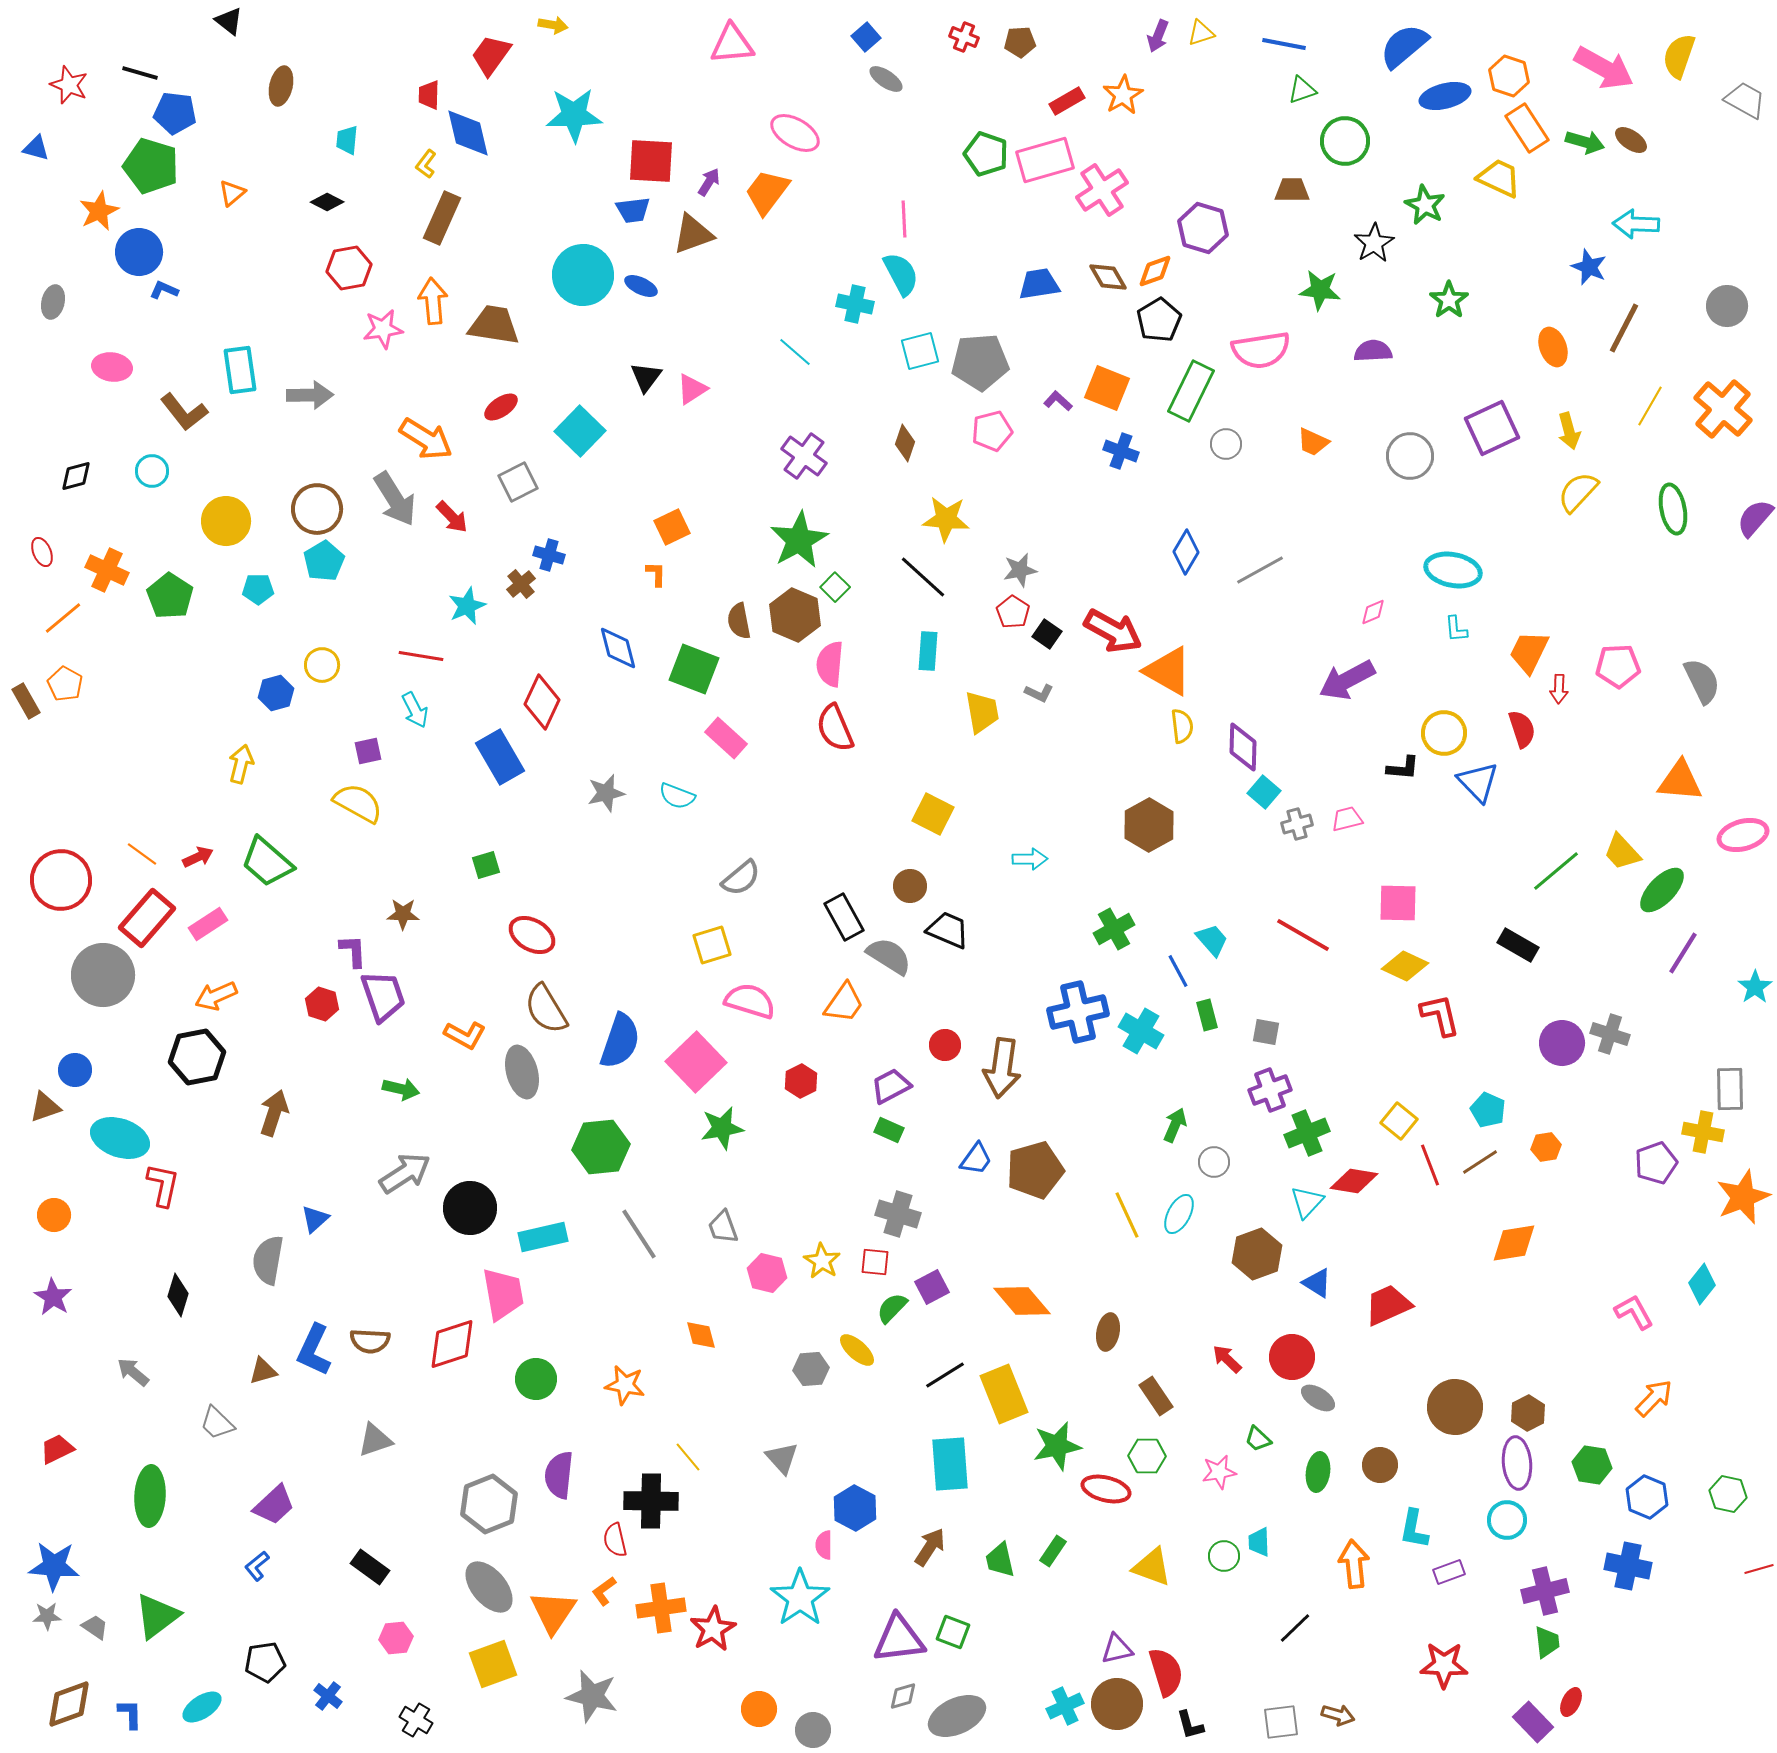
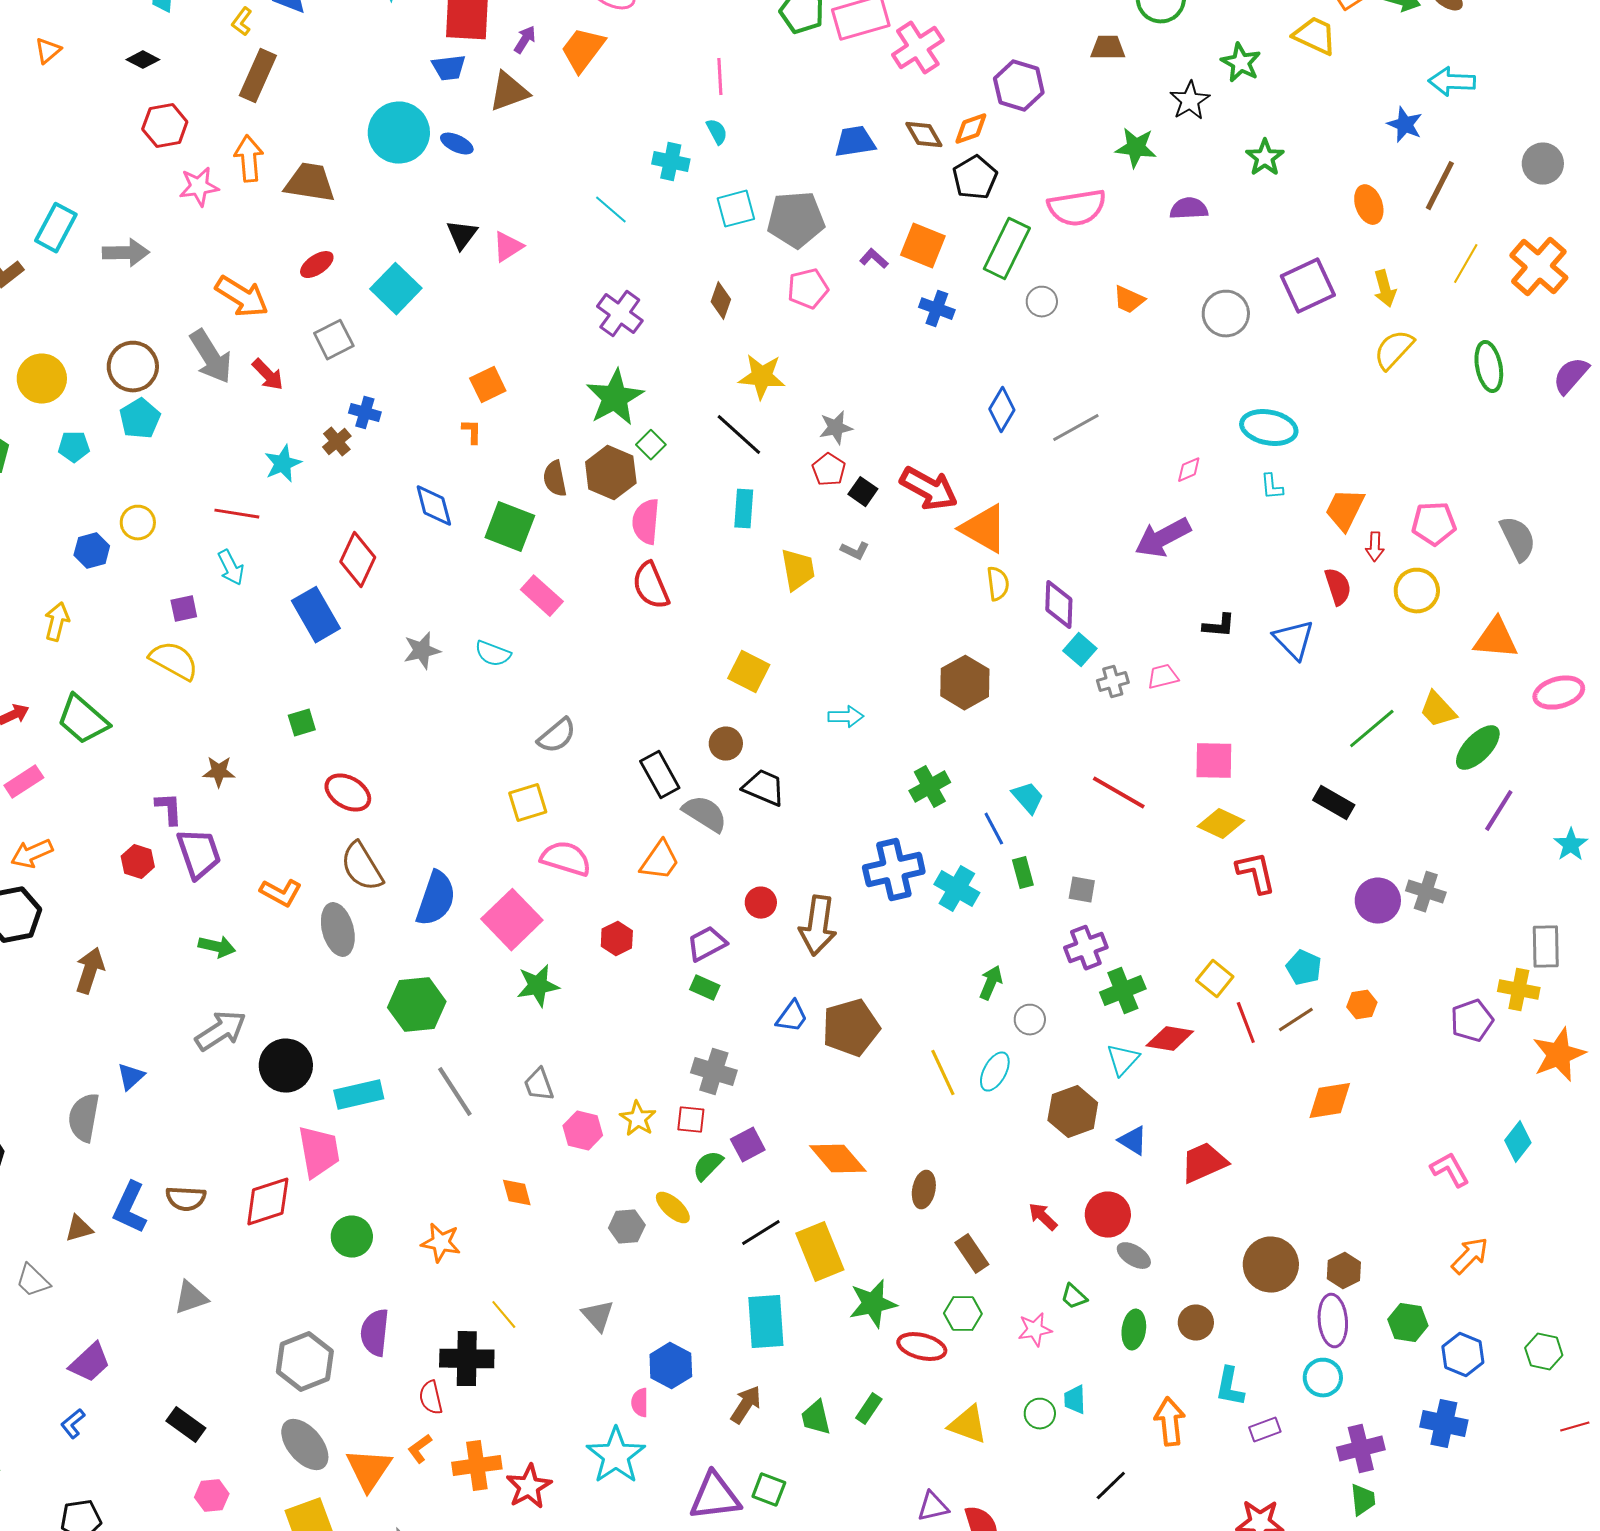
cyan semicircle: (901, 274) -> (717, 132), size x0.6
cyan rectangle: (240, 370) -> (56, 228), turned 36
yellow circle: (1444, 733) -> (1417, 591), moved

